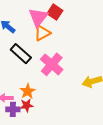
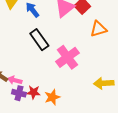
orange triangle: (42, 33) -> (98, 29), moved
orange star: (28, 91) -> (52, 97), moved

